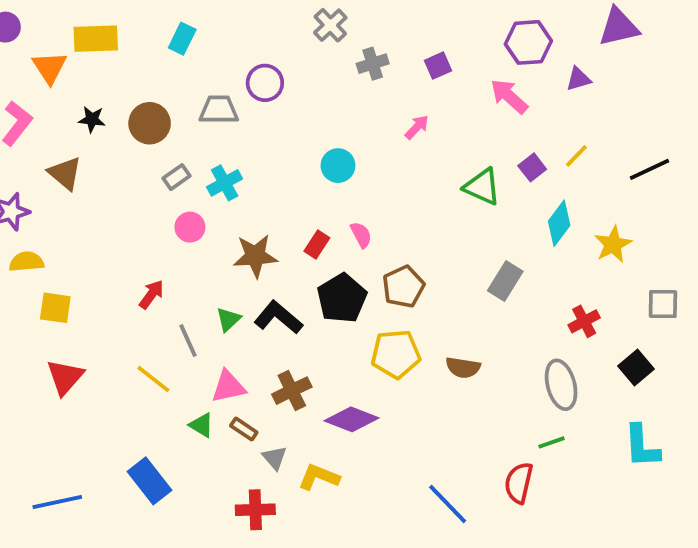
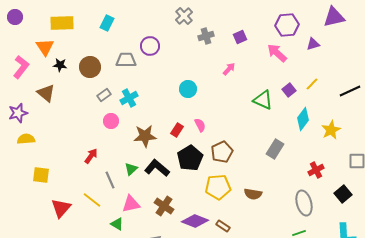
orange triangle: (50, 67) -> (45, 47), moved
yellow square: (55, 308) -> (41, 175), moved
red triangle: (65, 377) -> (61, 208), moved
brown cross: (292, 391) -> (164, 206), turned -30
brown rectangle: (244, 429) -> (223, 226), moved

